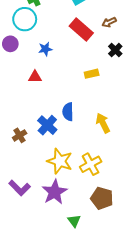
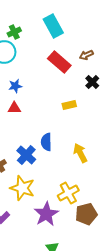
blue star: (45, 49) -> (15, 86), moved
yellow star: (60, 161) -> (22, 188), moved
purple star: (55, 192) -> (46, 214), moved
brown pentagon: (102, 198) -> (86, 214), moved, turned -30

